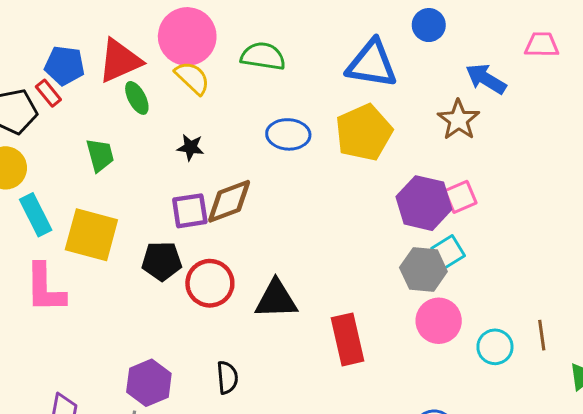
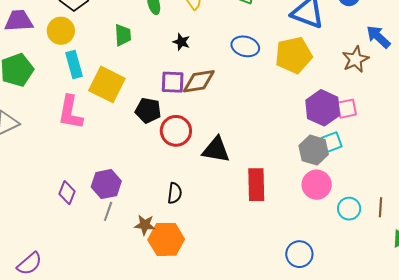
purple hexagon: (149, 383) -> (106, 184), moved

